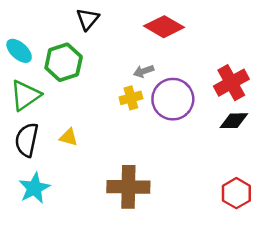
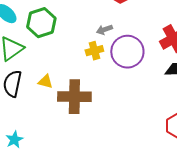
brown cross: (128, 187) -> (74, 97), moved
cyan star: (34, 188) -> (14, 140), moved, size x0.7

